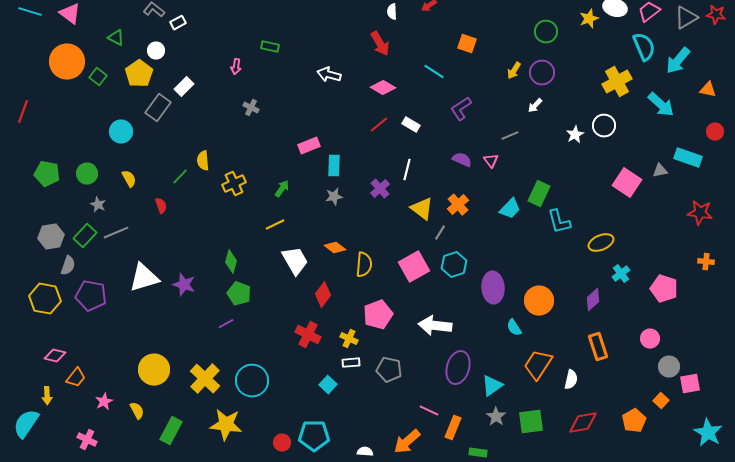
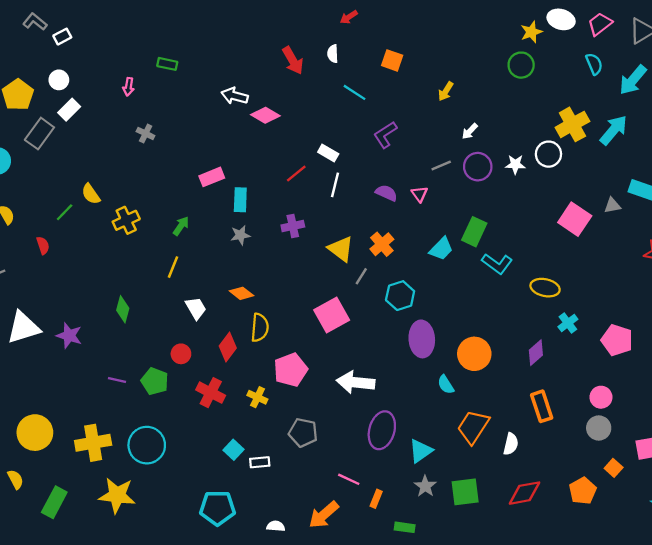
white semicircle: (392, 12) -> (333, 54), moved
green circle: (546, 32) -> (521, 65), moved
cyan semicircle: (644, 47) -> (594, 64), size x0.7
white circle: (156, 51) -> (59, 80), moved
purple circle: (542, 73) -> (478, 167), moved
yellow cross: (617, 82) -> (572, 124), moved
pink diamond: (383, 88) -> (265, 115), moved
cyan arrow: (661, 105) -> (614, 130), turned -92
red line: (379, 125) -> (296, 173), moved
white star: (575, 135) -> (515, 164), turned 30
yellow semicircle: (203, 161) -> (91, 194), turned -30
white line: (407, 170) -> (335, 185), moved
purple cross: (380, 189) -> (293, 226), turned 30
cyan L-shape: (559, 222) -> (497, 264), turned -40
yellow line: (275, 225) -> (173, 267), turned -42
yellow ellipse: (601, 243) -> (545, 288), turned 35
white trapezoid: (295, 261) -> (196, 308), size x0.7
yellow semicircle: (364, 265) -> (260, 328), moved
cyan hexagon: (454, 265) -> (400, 296), moved
green pentagon: (239, 294) -> (155, 381), moved
purple line: (226, 324) -> (117, 380), turned 42
white rectangle: (351, 363) -> (260, 462), moved
gray circle: (669, 367) -> (599, 428), moved
yellow cross: (205, 379) -> (93, 443), turned 36
orange rectangle: (453, 428) -> (376, 499), size x0.7
red circle: (282, 443) -> (181, 354), moved

